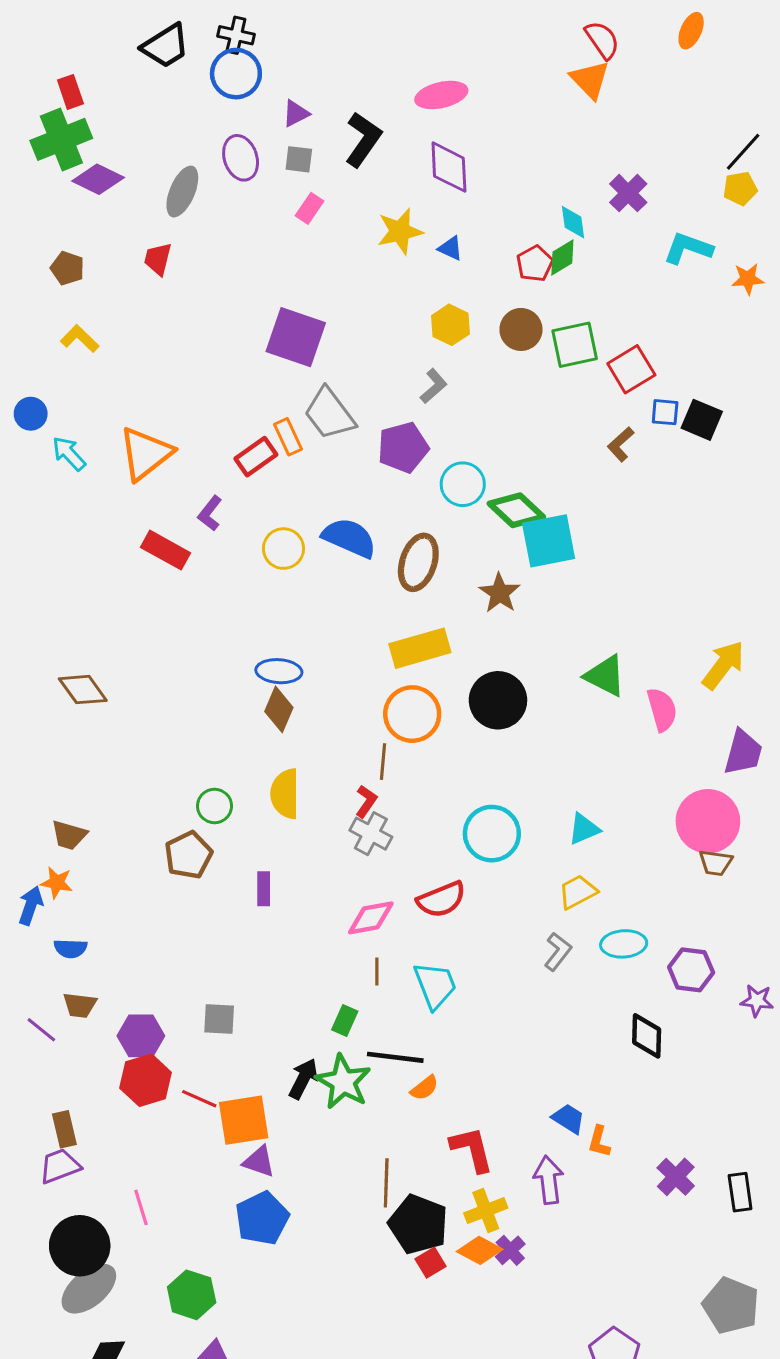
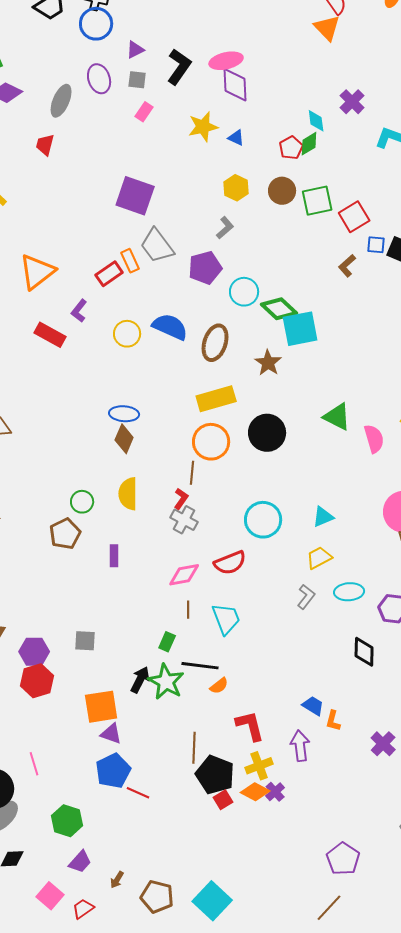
pink ellipse: (441, 95) -> (226, 61), moved
red line: (199, 1099) -> (138, 793), moved

